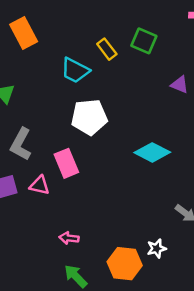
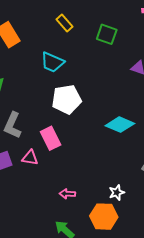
yellow rectangle: (107, 49) -> (64, 23), moved
pink arrow: (69, 238) -> (67, 194), moved
white star: (157, 248) -> (117, 192), moved

